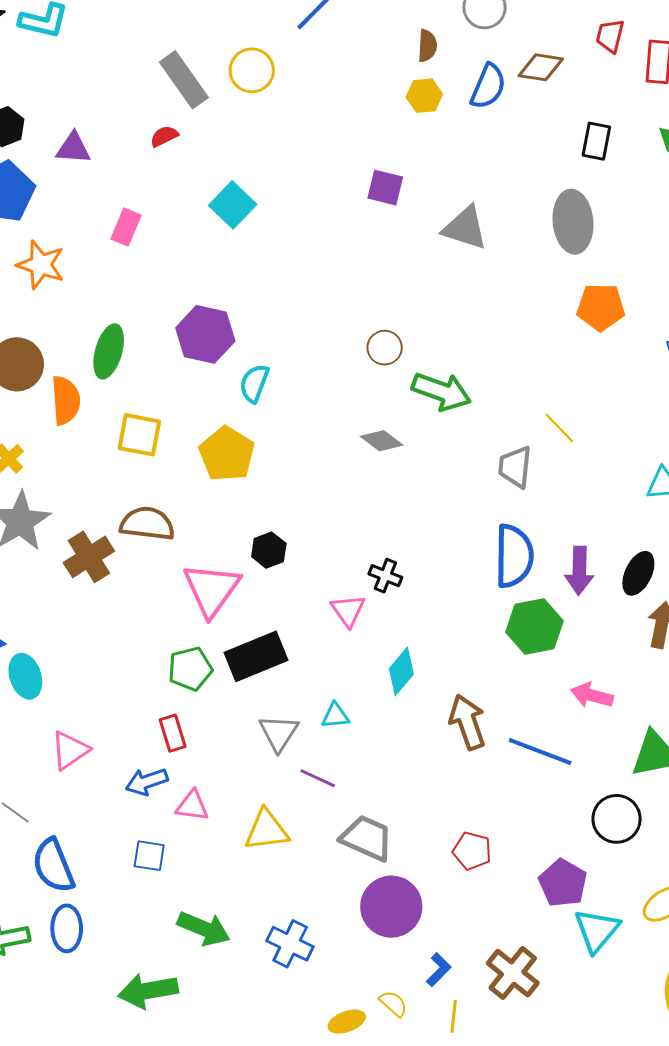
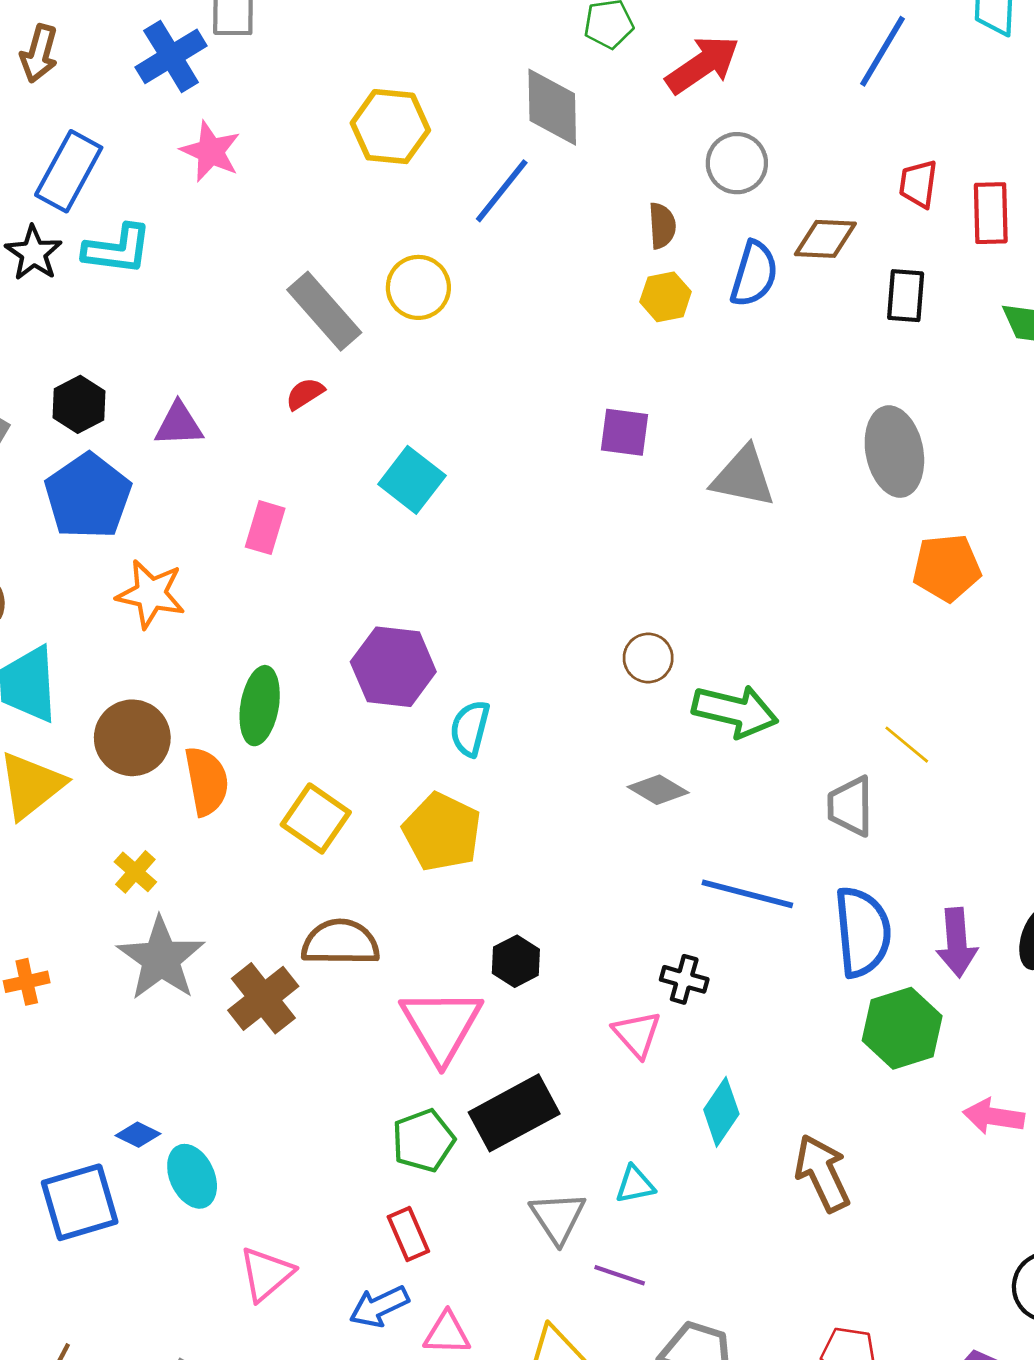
black rectangle: (596, 141) -> (906, 296), moved
yellow square: (139, 435) -> (316, 818), turned 30
blue line: (540, 751) -> (747, 894), moved

